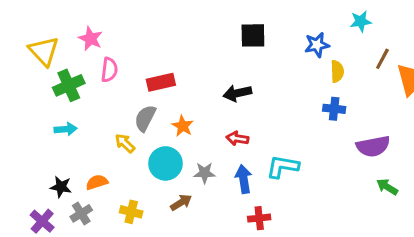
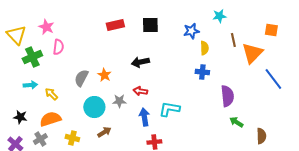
brown line: (382, 59) -> (233, 40), turned -40
red rectangle: (161, 82) -> (115, 25), moved
orange star: (183, 126) -> (104, 75), moved
yellow arrow: (125, 143) -> (51, 94), moved
purple semicircle: (373, 146) -> (227, 96), turned -85
gray star: (205, 173) -> (119, 101), moved
orange semicircle: (97, 182) -> (50, 119), size x1.5
black star: (61, 187) -> (20, 117), moved

